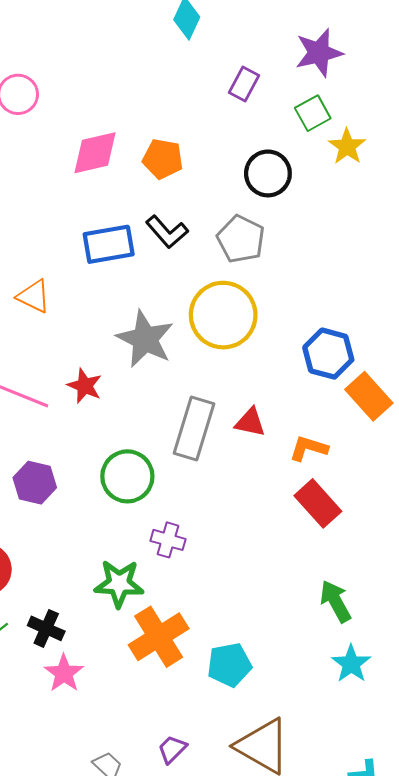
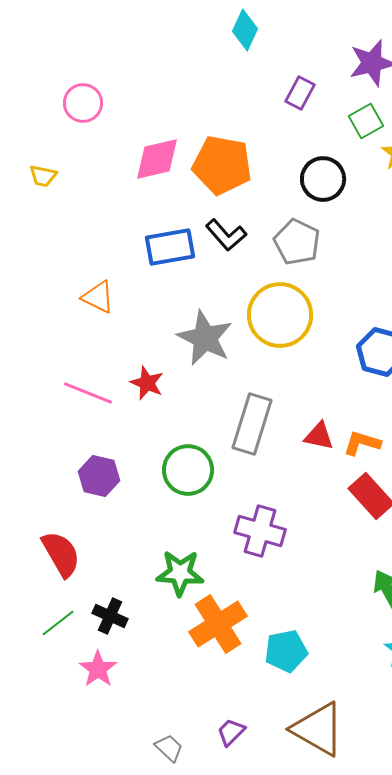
orange pentagon: (163, 159) -> (222, 165), size x1.5
red triangle: (250, 422) -> (319, 436), moved
purple cross: (168, 540) -> (260, 531), moved, size x1.5
pink star: (64, 673) -> (98, 669), moved

